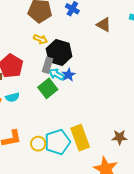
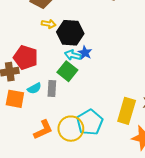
gray rectangle: (47, 65) -> (52, 88), moved
yellow rectangle: (80, 138) -> (127, 111), moved, turned 50
yellow circle: (38, 144) -> (71, 129), size x1.6

